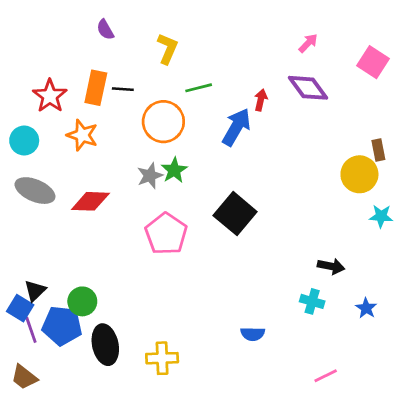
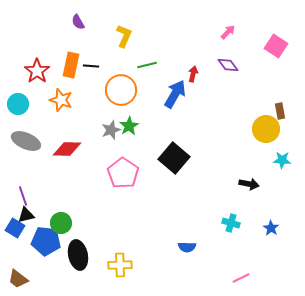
purple diamond: (308, 88) -> (228, 65), size x0.7
black arrow: (331, 266) -> (249, 184), moved
black triangle: (35, 291) -> (26, 215), turned 30
purple line: (31, 330) -> (23, 196), moved

